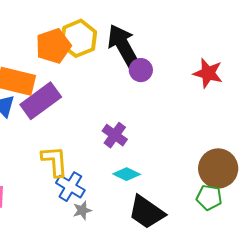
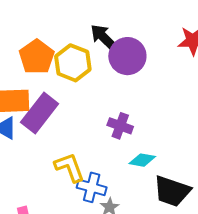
yellow hexagon: (79, 38) -> (73, 63), moved
black arrow: (123, 45) -> (104, 37), size x0.7
purple circle: (141, 70) -> (127, 56), size x1.6

